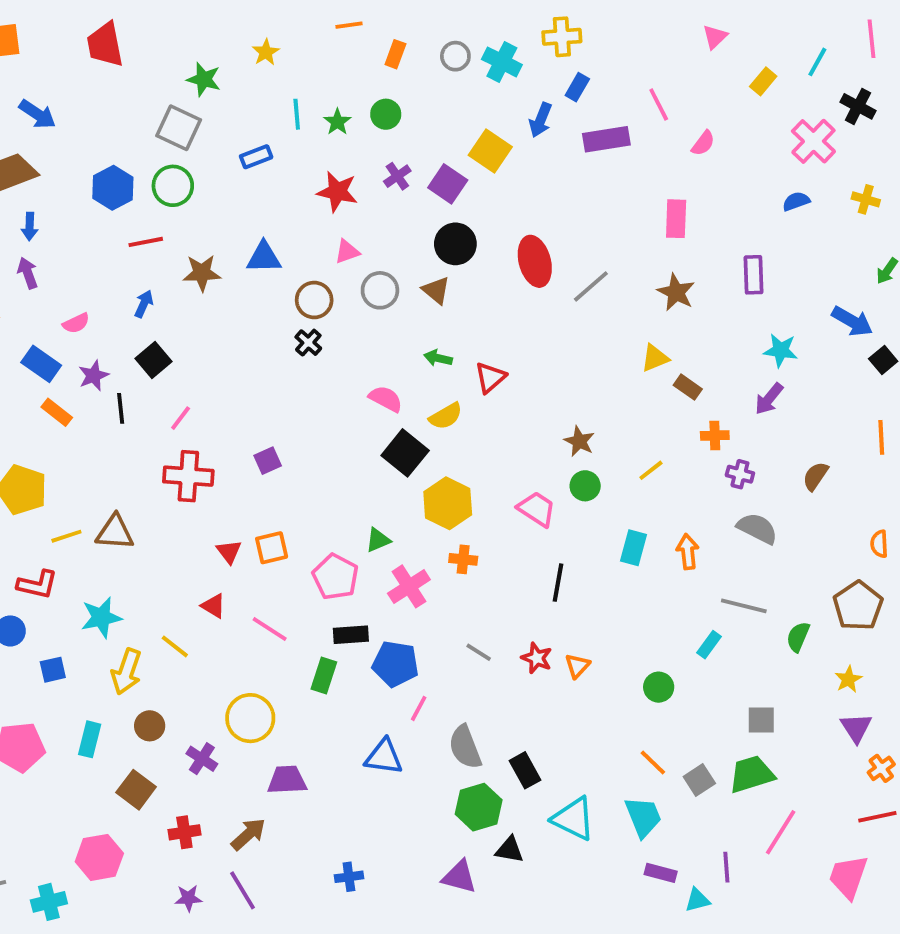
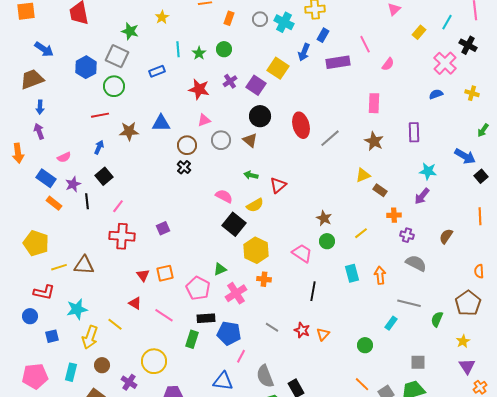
blue hexagon: (113, 188) -> (86, 67), moved
cyan rectangle: (633, 548) -> (352, 273), turned -30

